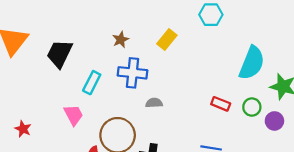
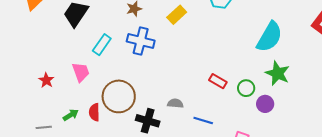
cyan semicircle: (252, 63) -> (269, 37), moved
gray semicircle: (154, 103) -> (175, 103), moved
red star: (23, 129) -> (46, 80), moved

